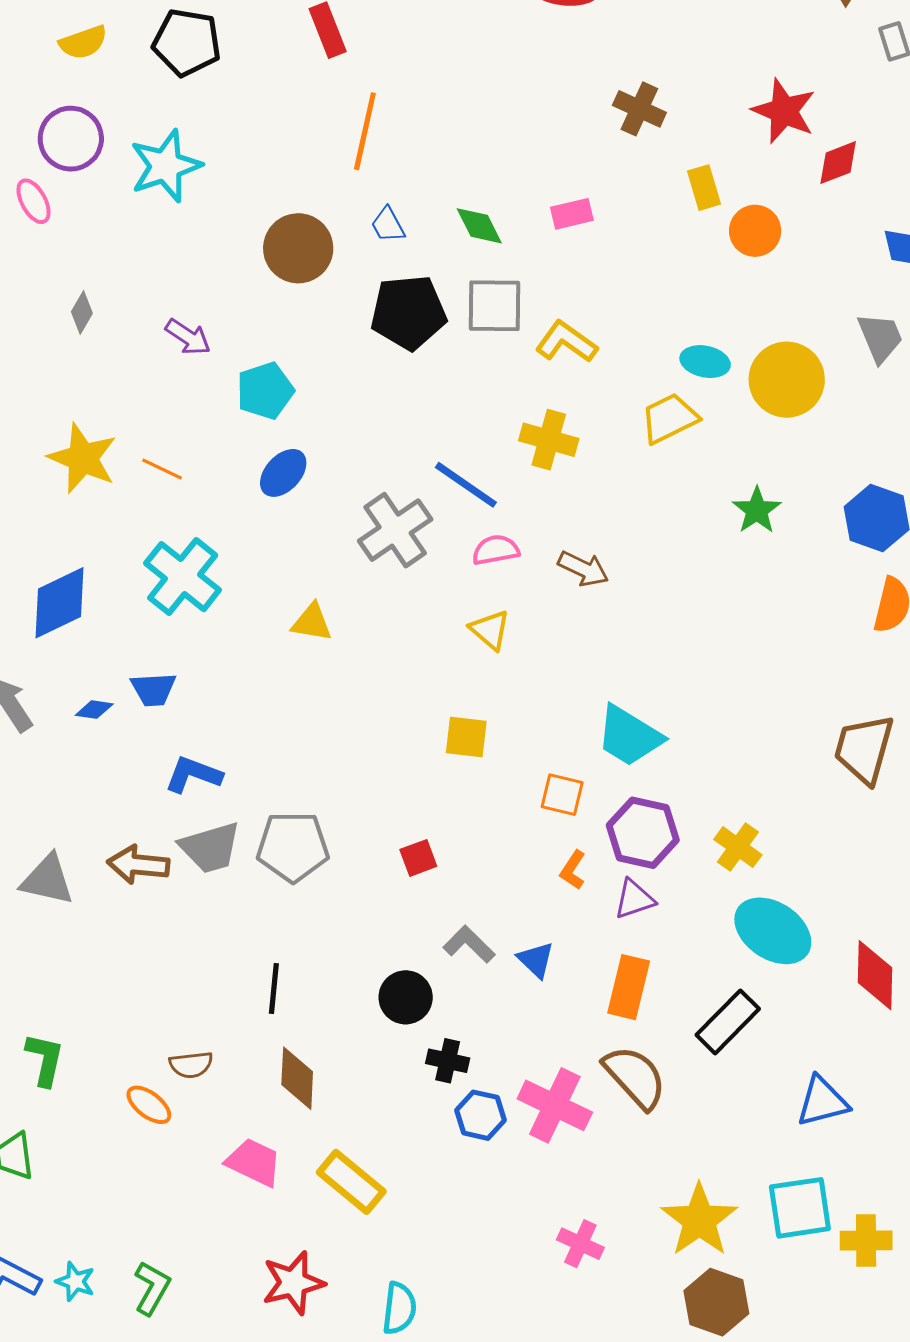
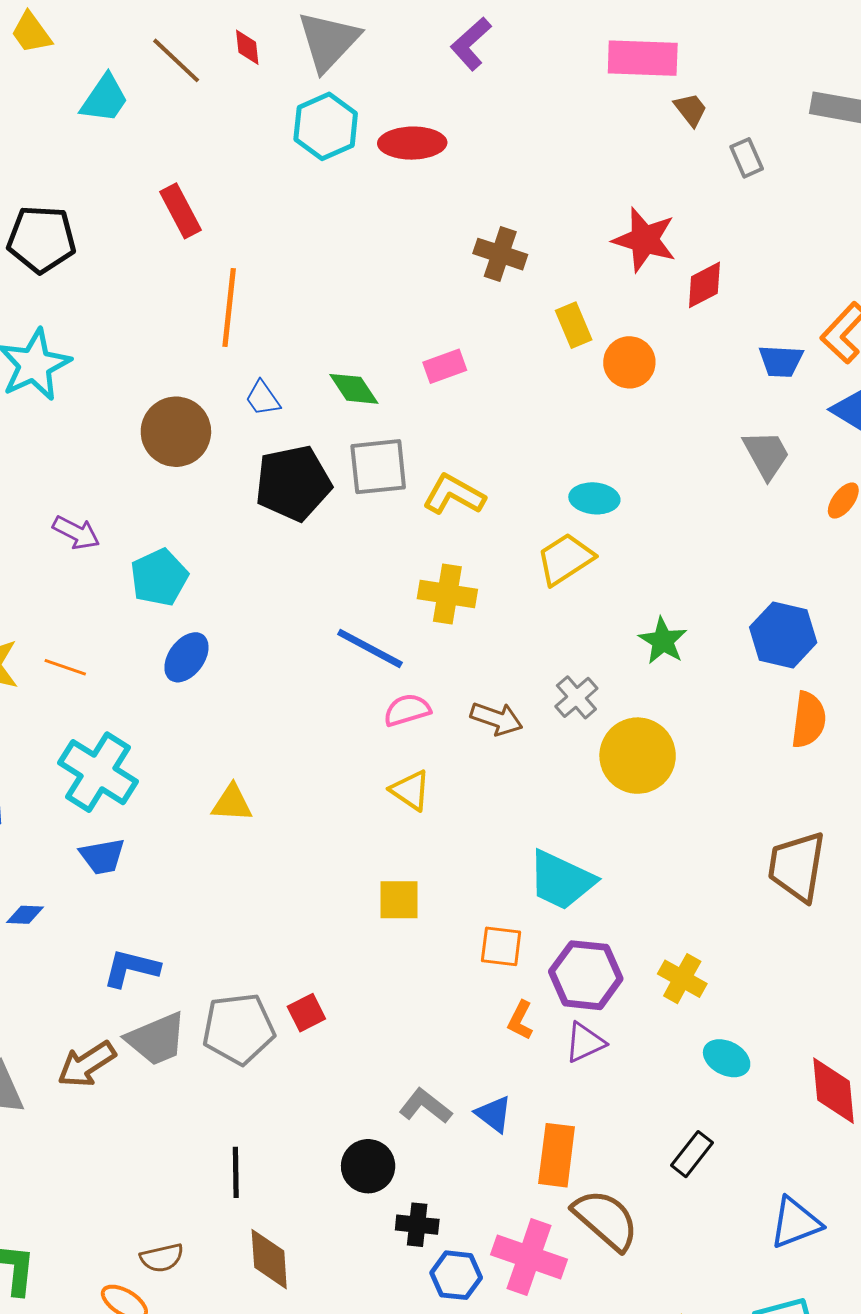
yellow circle: (787, 380) -> (638, 756), moved
gray cross: (395, 530) -> (576, 697), moved, size x0.6
blue trapezoid: (153, 689) -> (102, 856), moved
red square: (418, 858) -> (306, 1013), moved
brown arrow: (138, 865) -> (87, 1064), turned -32
cyan ellipse: (773, 931) -> (727, 1058), size x0.6
orange rectangle: (629, 987) -> (557, 1155), moved
black rectangle: (728, 1022) -> (692, 1154), size x0.7

